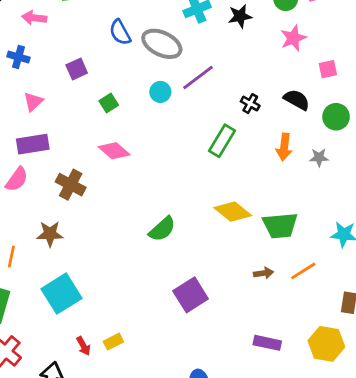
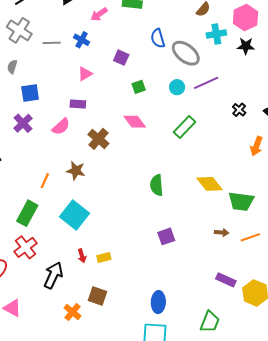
pink arrow: (34, 18) -> (99, 14), turned -54
purple square: (77, 69) -> (121, 58), turned 35
green rectangle: (222, 141) -> (185, 127), moved
purple rectangle: (33, 144) -> (78, 104), size x0.7
green semicircle: (162, 229) -> (157, 185), turned 115
cyan square: (61, 294) -> (75, 215), turned -32
purple square: (191, 295) -> (166, 236), size x0.7
purple rectangle: (267, 343) -> (226, 280), moved

